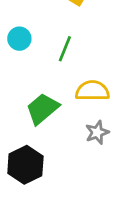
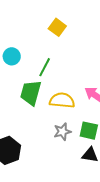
green trapezoid: (42, 109) -> (31, 93), moved, turned -40

